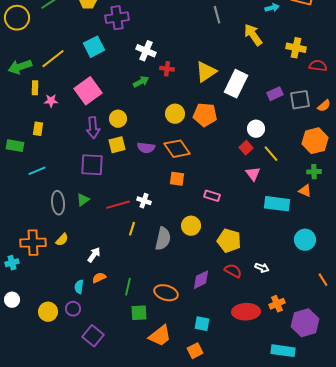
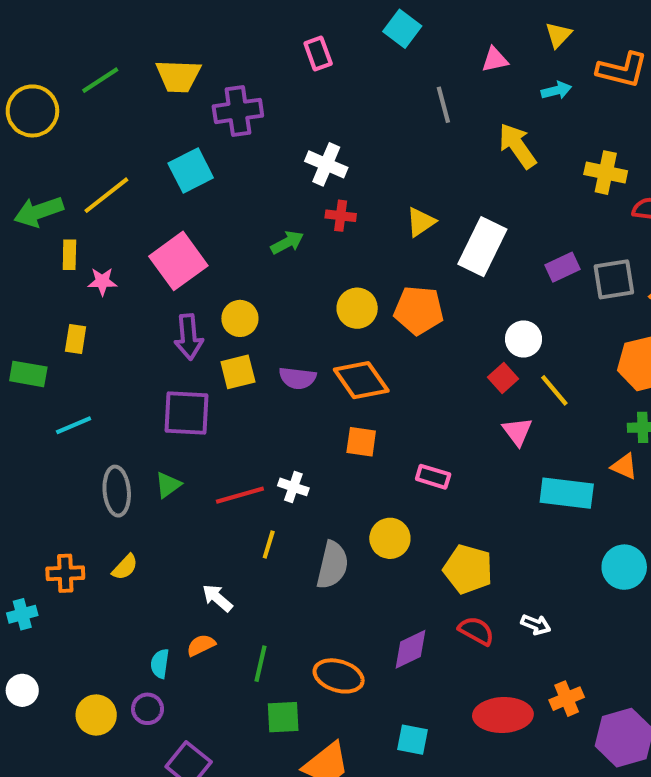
white cross: (146, 51) -> (326, 164), moved
yellow triangle: (206, 72) -> (421, 222), size x0.7
orange cross: (33, 243) -> (65, 573), size x0.7
white arrow: (94, 255) -> (217, 598), moved, turned -84

